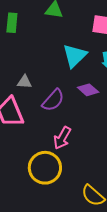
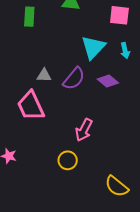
purple semicircle: (53, 100) -> (74, 79), moved
yellow circle: (45, 168) -> (68, 160), size x0.6

